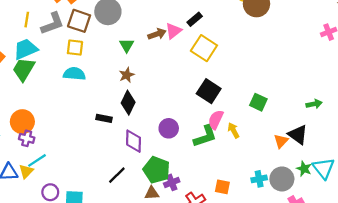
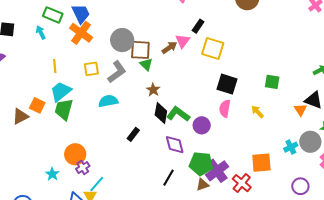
brown square: (79, 21) -> (140, 50), moved
gray L-shape: (52, 24) -> (117, 72), moved
yellow square: (75, 48) -> (91, 69), moved
black rectangle: (104, 118) -> (133, 134), moved, turned -48
pink semicircle: (216, 120) -> (225, 109), moved
green L-shape: (205, 136) -> (178, 114), moved, turned -110
purple cross: (27, 138) -> (83, 167), turned -32
purple cross: (172, 182) -> (217, 171), size x1.6
orange square: (222, 187) -> (261, 163), size x1.5

